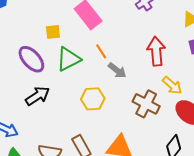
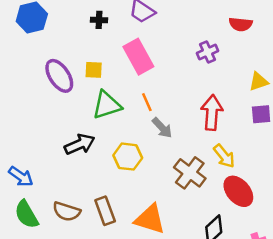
purple ellipse: (31, 59) -> (59, 76), moved
black arrow: (38, 96) -> (80, 144), moved

